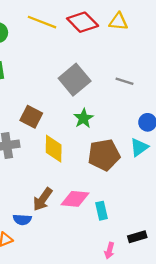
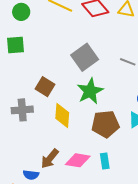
green star: (83, 118) -> (90, 91), size x1.5
cyan rectangle: (102, 211) -> (105, 161), moved

